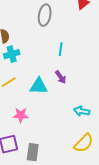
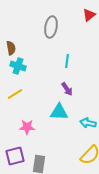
cyan cross: (12, 54) -> (18, 66), turned 35
cyan triangle: (39, 86) -> (59, 112), moved

